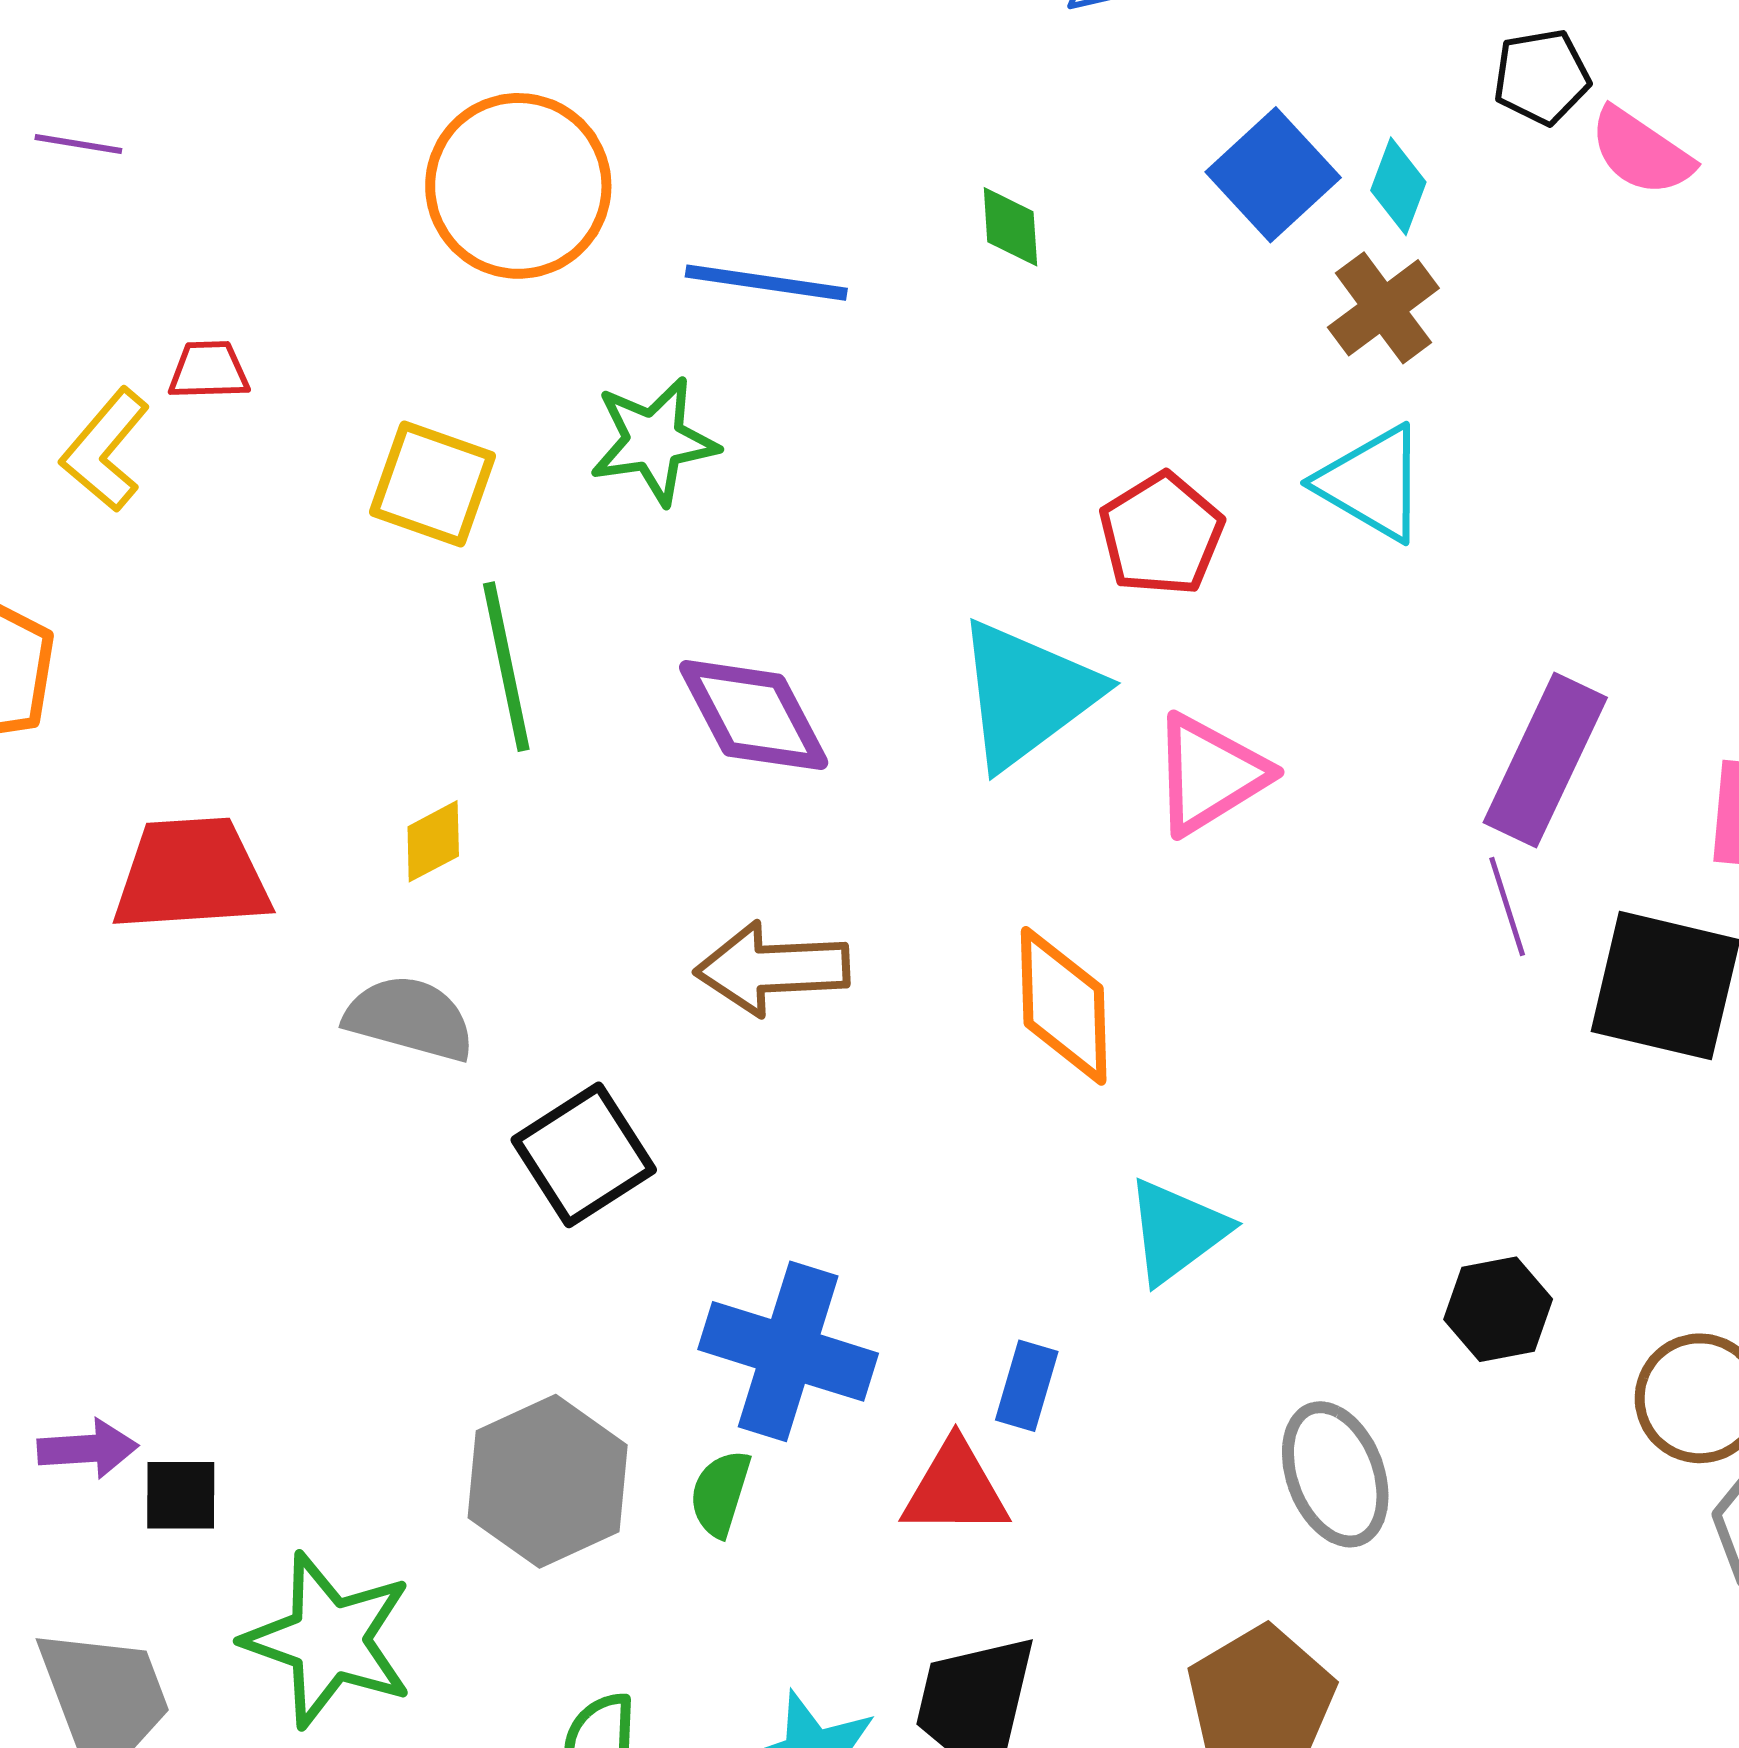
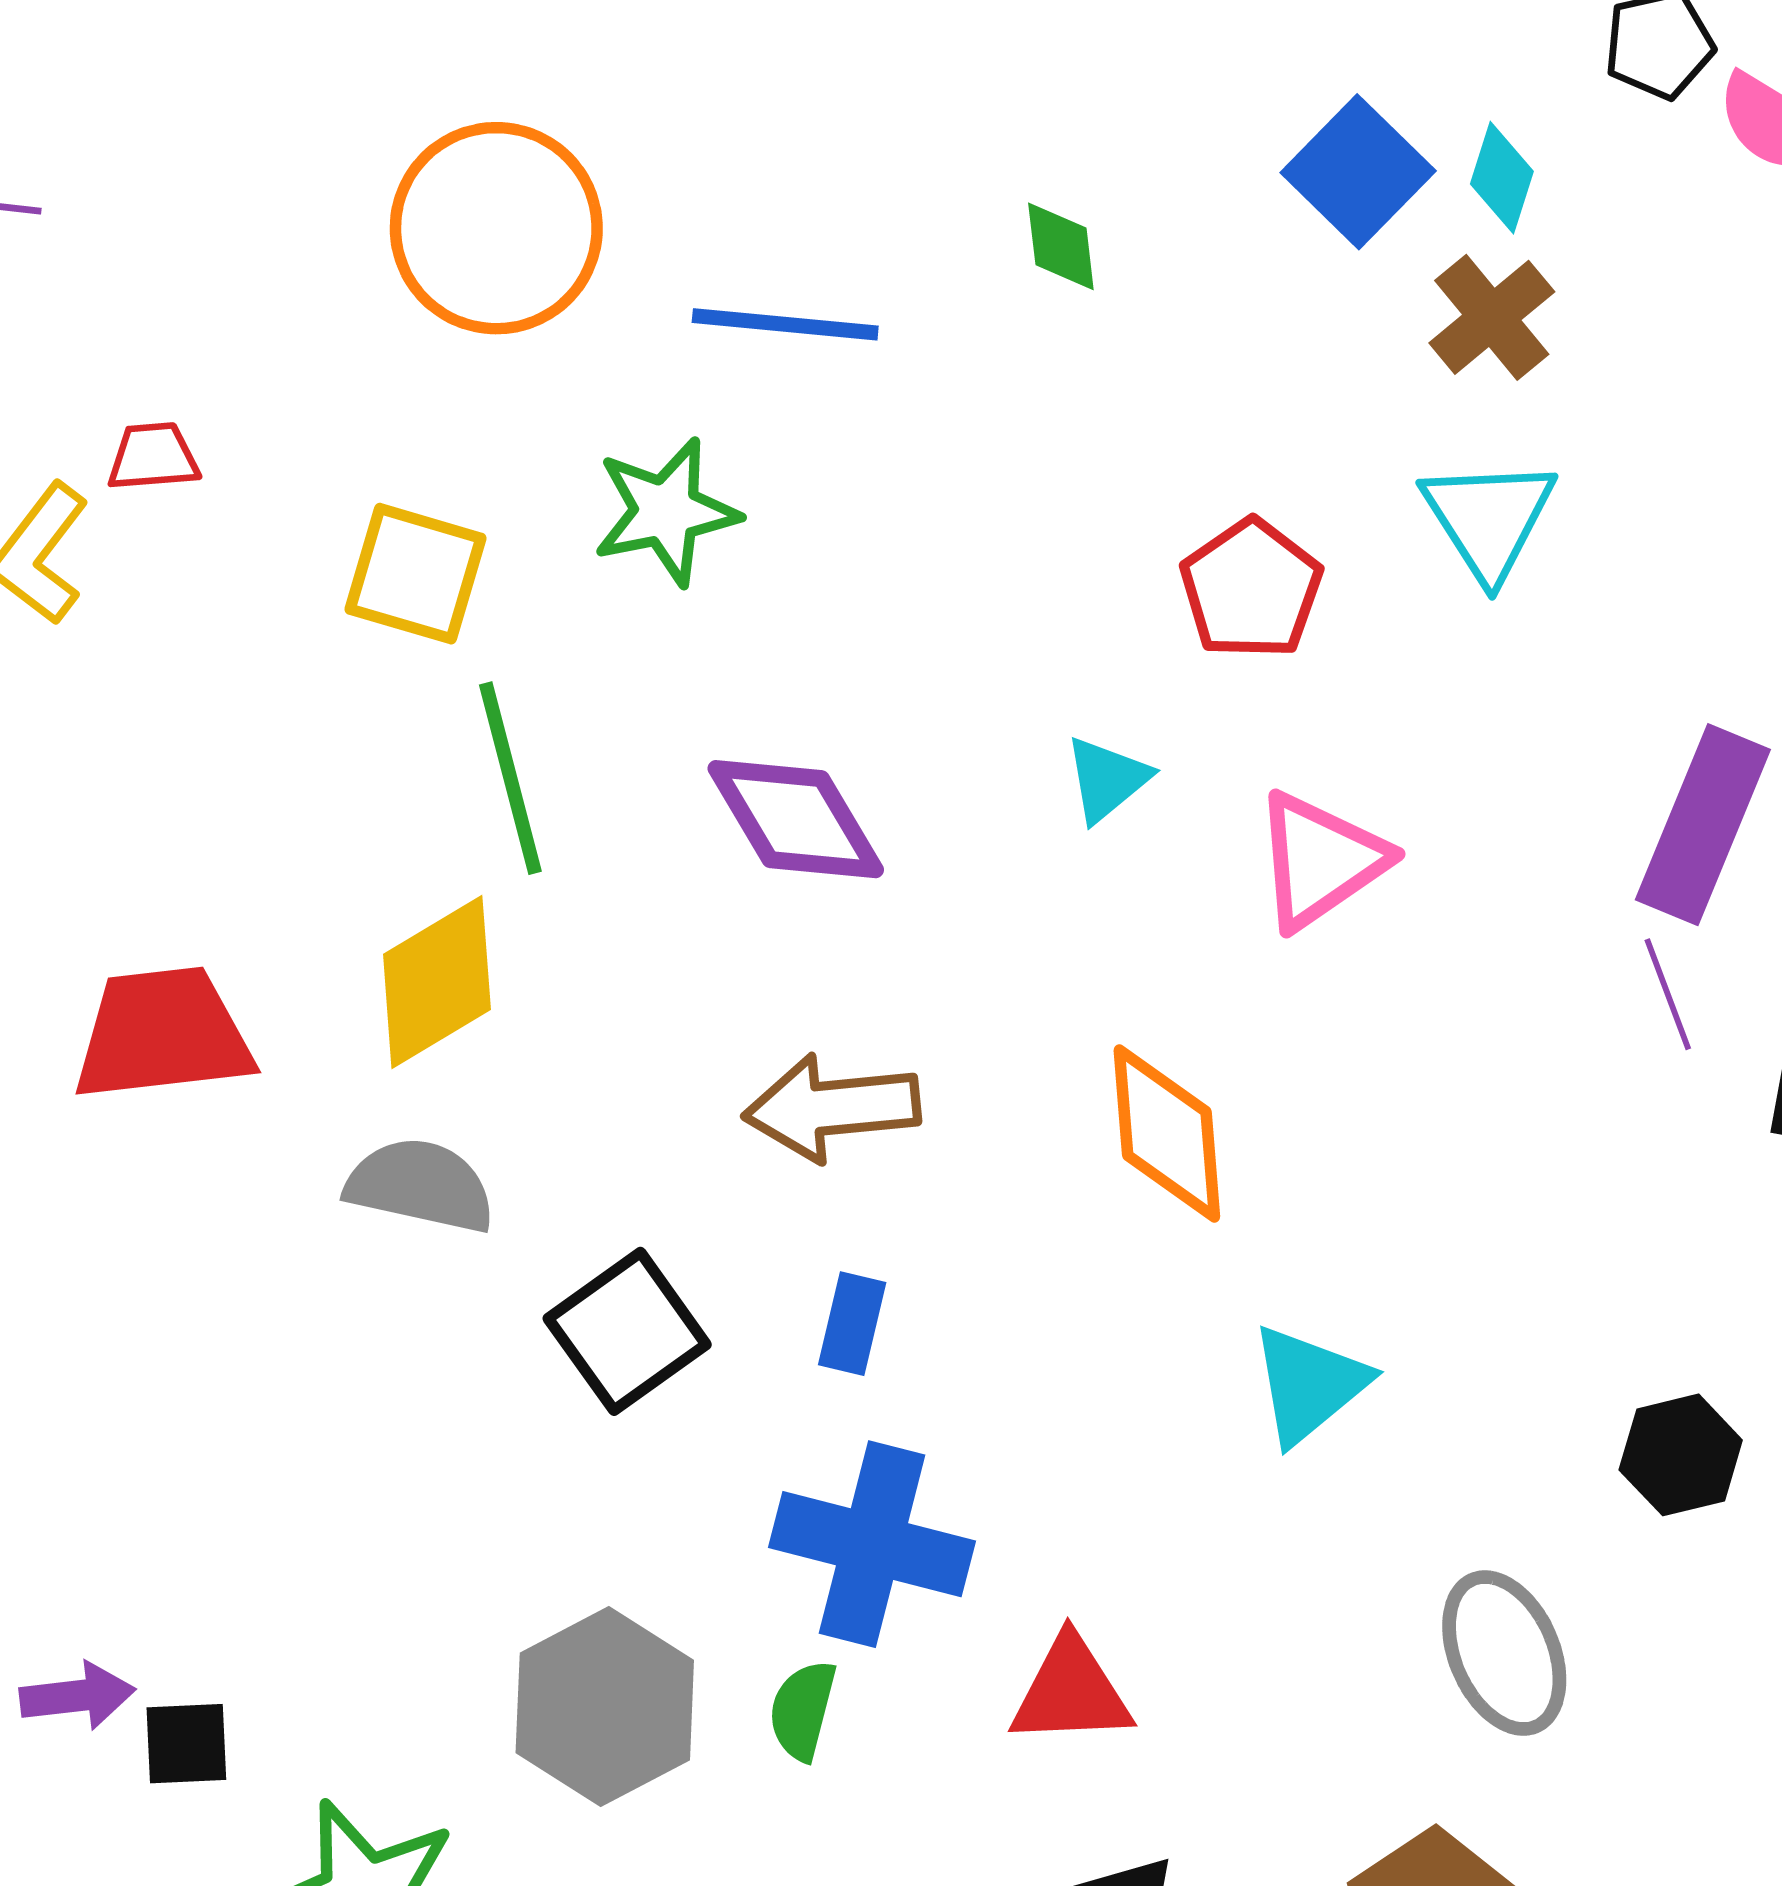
cyan triangle: (1372, 483) -> (1489, 519), turned 30
cyan triangle: (1027, 694) -> (1107, 779), size x0.5
yellow diamond: (433, 841) -> (437, 982), size x1.8
blue rectangle: (1027, 1386) -> (852, 1324), moved

